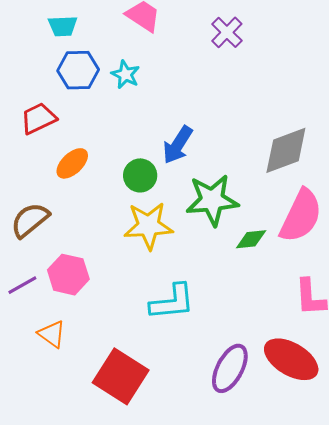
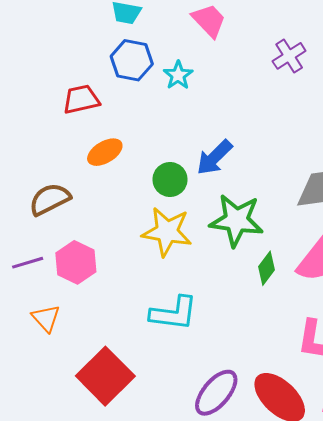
green diamond: (251, 239) -> (267, 268), turned -60

